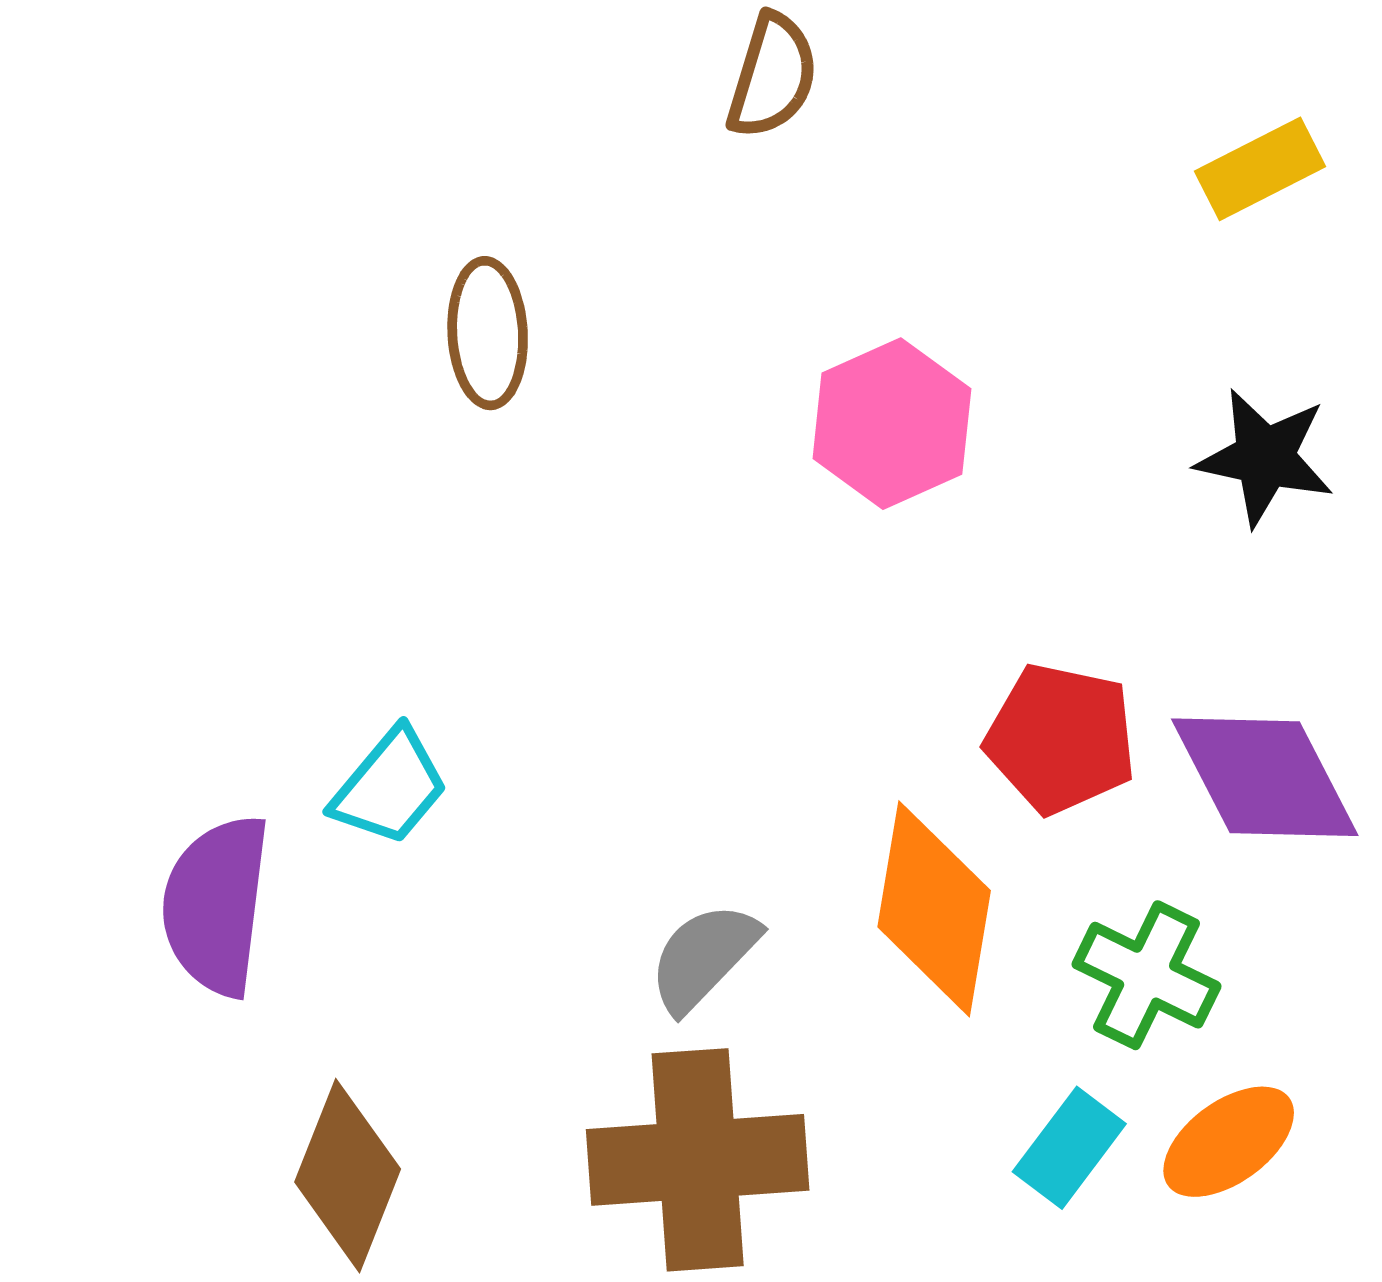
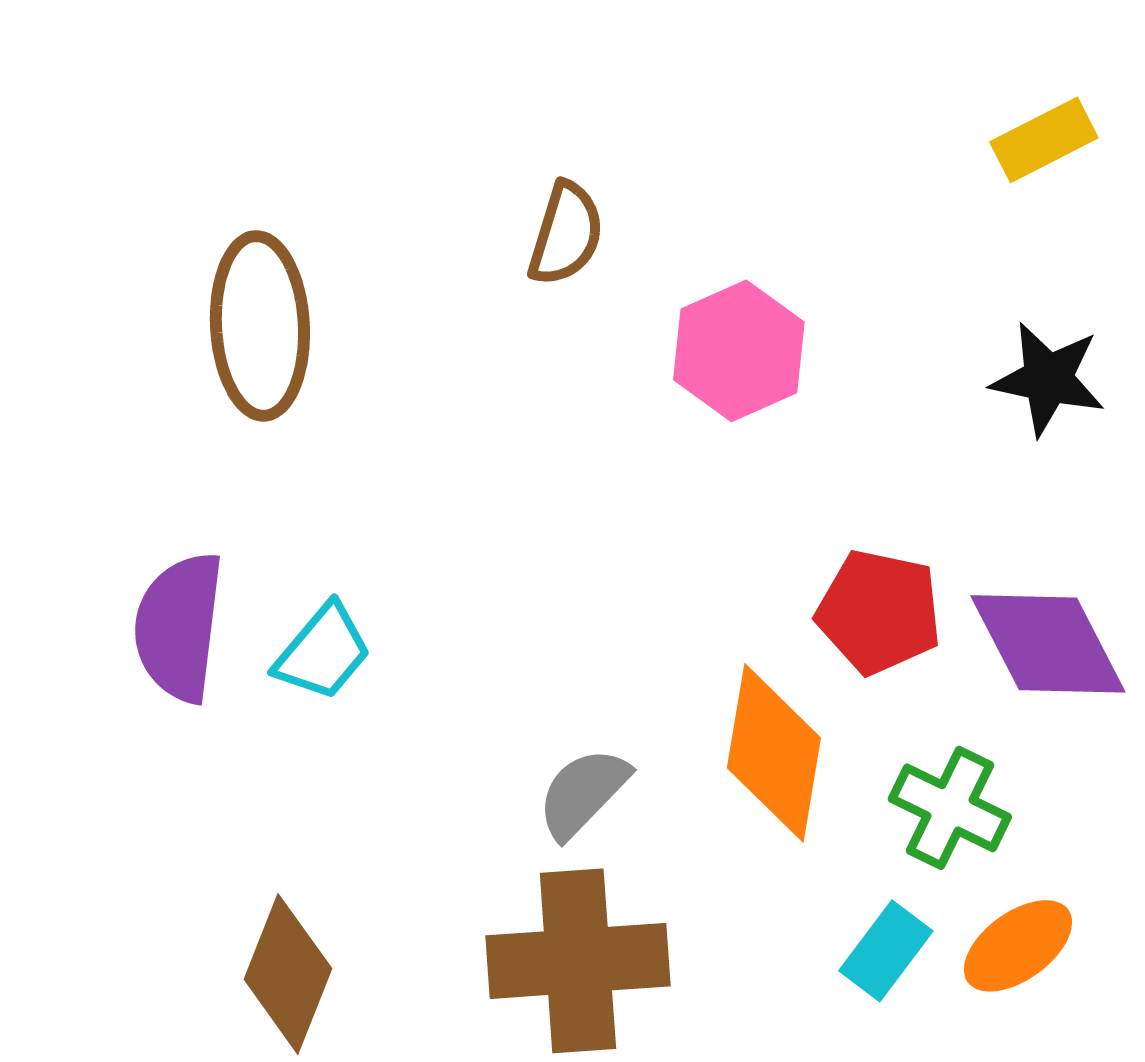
brown semicircle: (772, 76) -> (566, 234), moved
brown ellipse: (488, 333) -> (260, 326), moved, size x1.5
purple semicircle: (216, 905) -> (179, 627), moved

